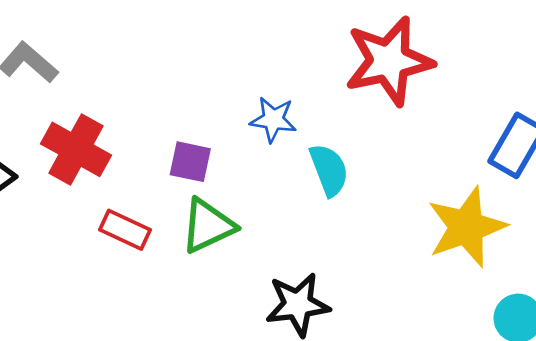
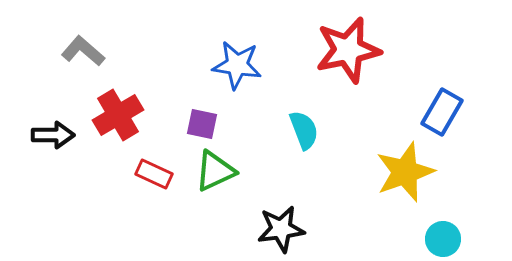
blue star: (273, 120) -> (237, 65), moved, size x1.4
red cross: (76, 149) -> (118, 115), turned 30

